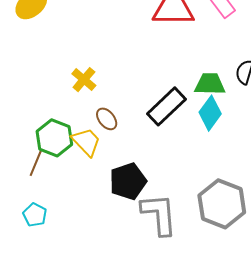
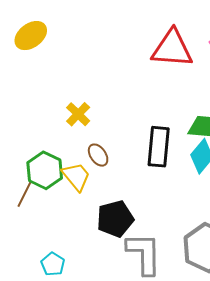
black rectangle: (166, 106) -> (159, 147), turned -45
cyan pentagon: (35, 215) -> (53, 264), moved

